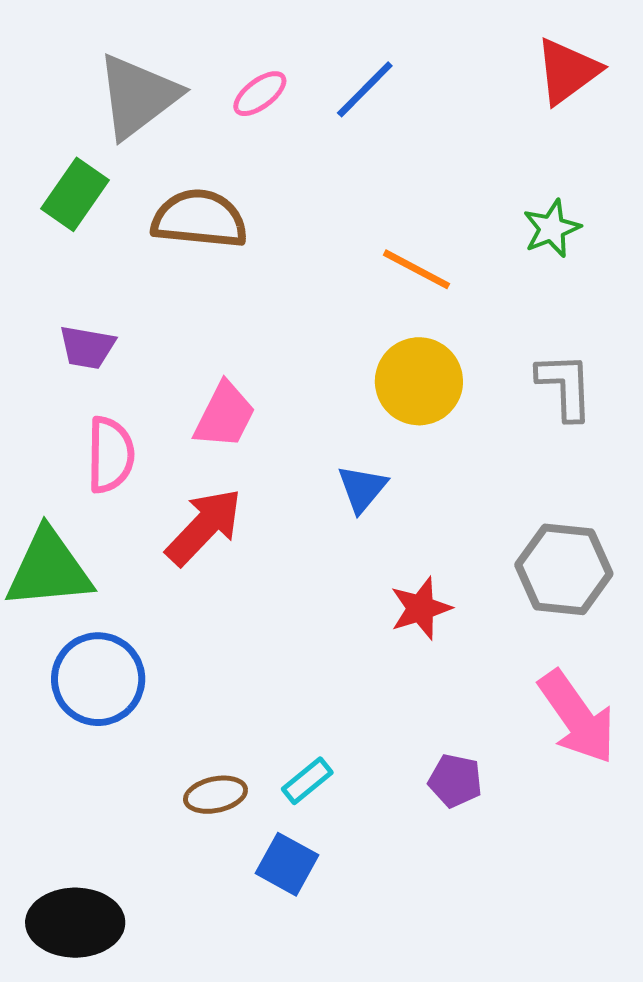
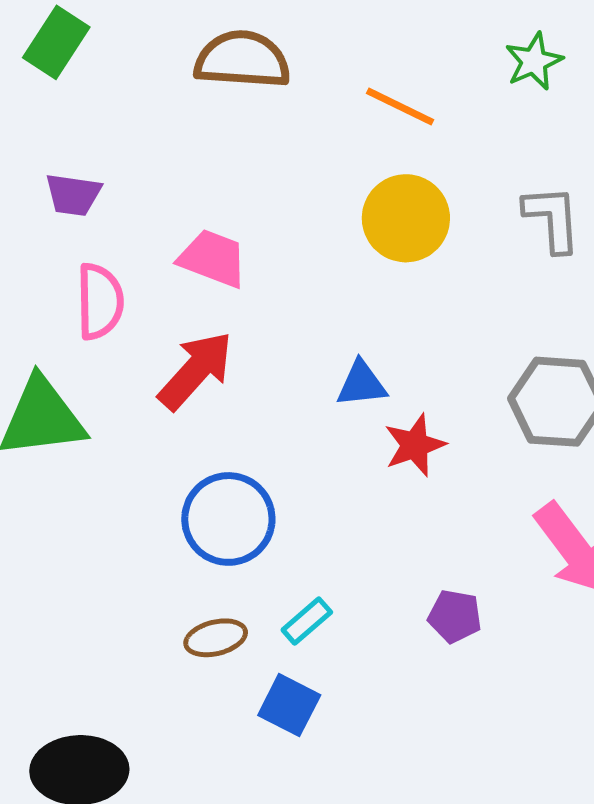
brown semicircle: (199, 219) -> (242, 60), moved
pink trapezoid: (225, 415) -> (213, 258), turned -94
blue triangle: (362, 489) -> (362, 384), moved, turned 46
blue circle: (98, 679) -> (228, 519), moved

